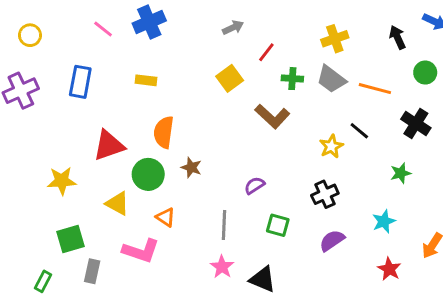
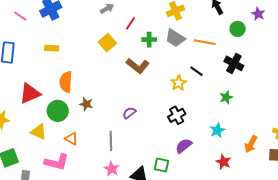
green square: (278, 225) -> (161, 165), moved

